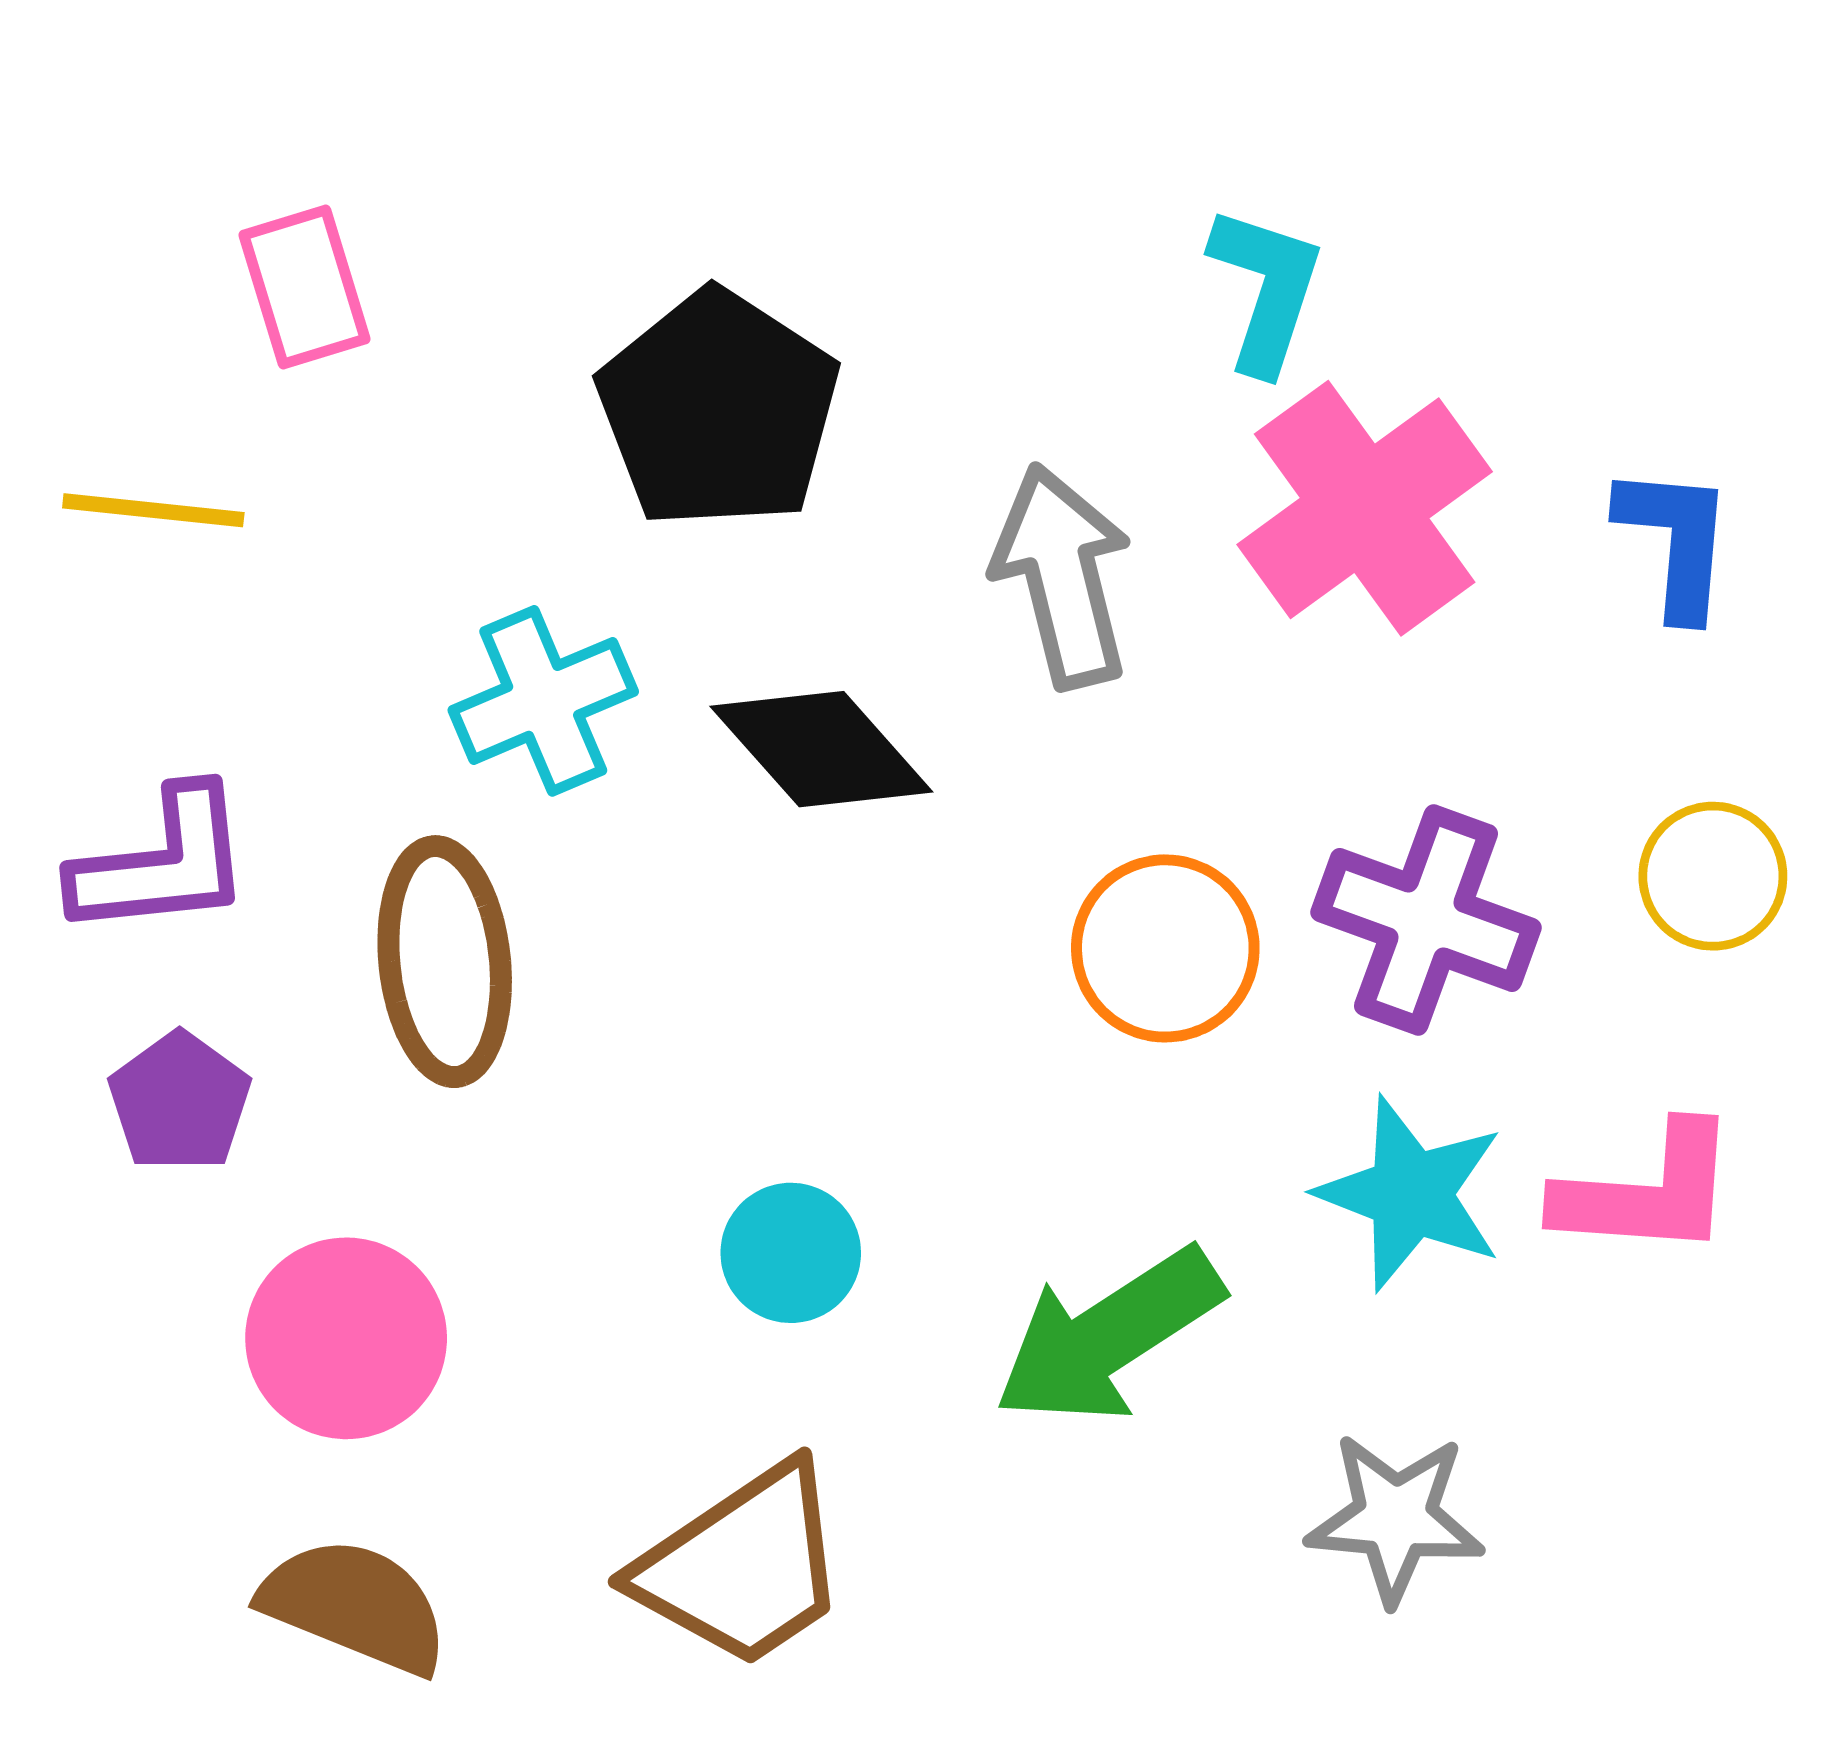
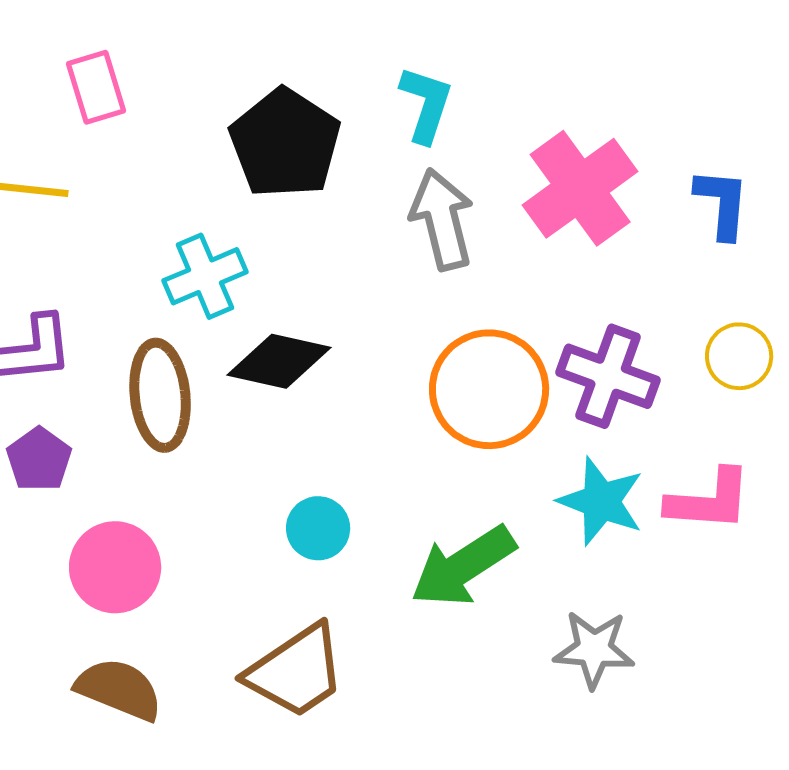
cyan L-shape: (1266, 289) -> (426, 104), moved
black diamond: (821, 749) -> (279, 361), moved, turned -36
orange circle: (1165, 948) -> (489, 389), size x1.4

